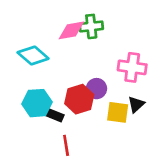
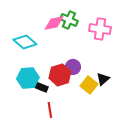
green cross: (91, 26) -> (69, 20), turned 30
pink cross: (132, 67) -> (100, 29), moved
yellow square: (118, 112) -> (89, 85), turned 30

